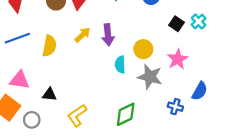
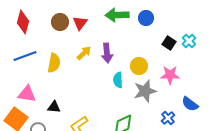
pink star: (178, 59) -> (170, 75), turned 30
gray star: (150, 77) -> (145, 91), turned -30
blue semicircle: (200, 91) -> (190, 104), turned 96
blue cross: (175, 107) -> (168, 118), turned 32

